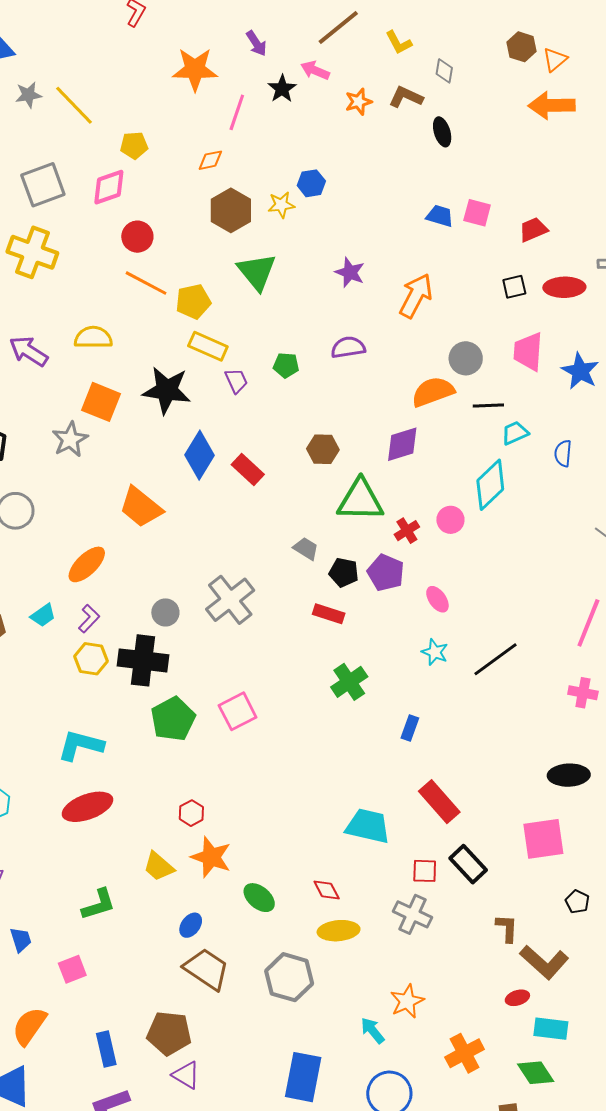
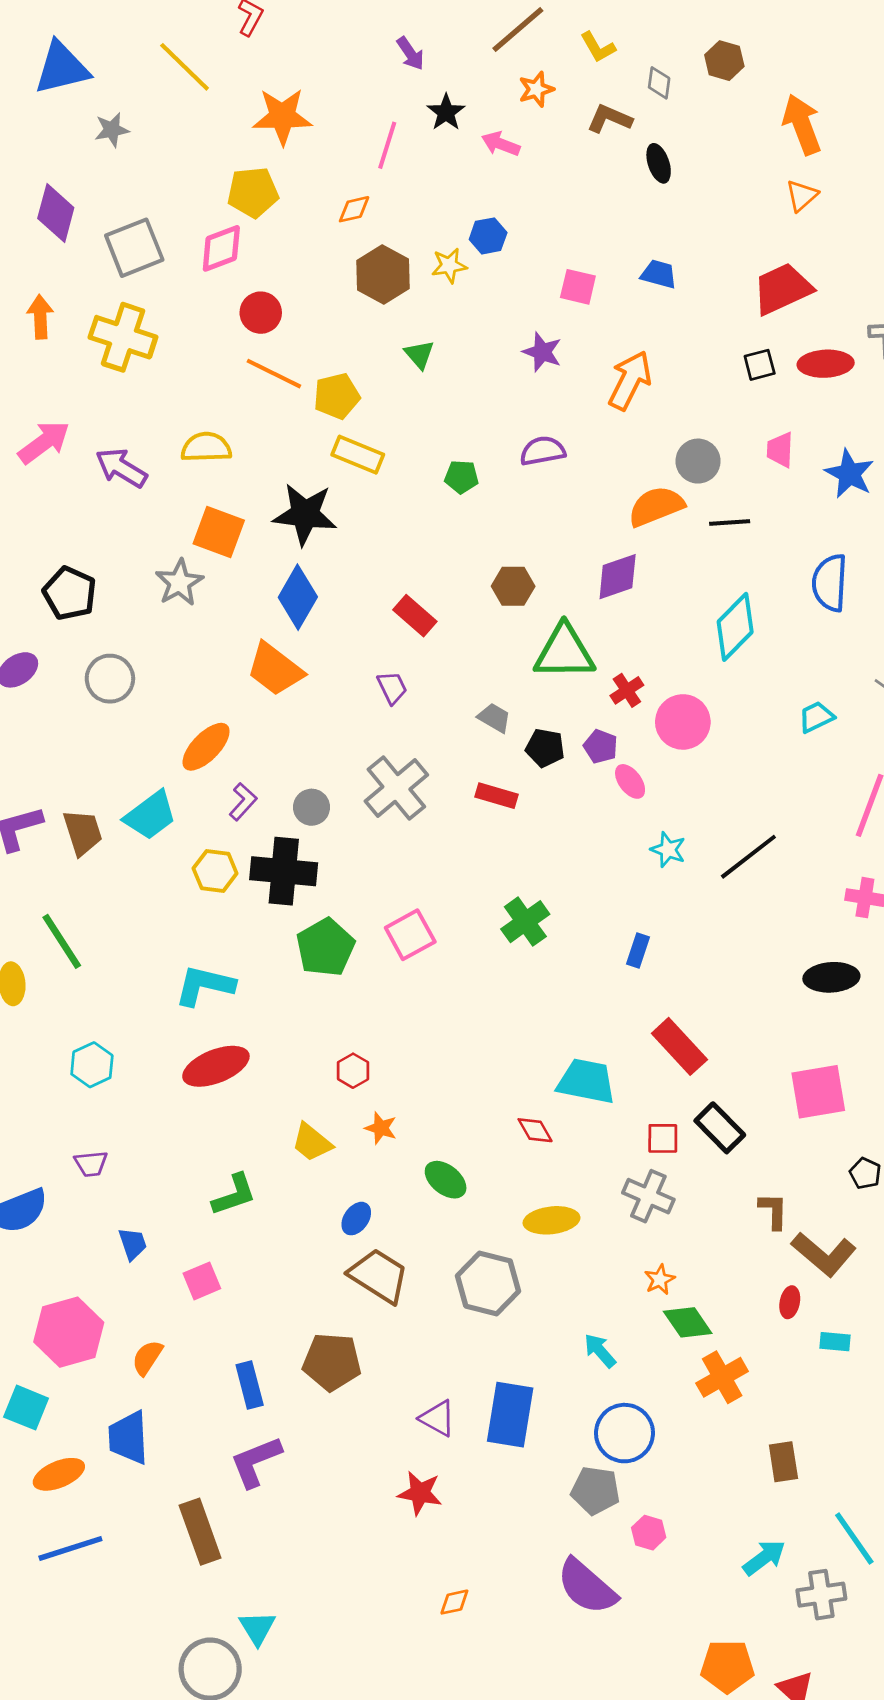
brown hexagon: (522, 47) -> (724, 61), moved
orange triangle: (555, 59) -> (802, 196), moved
orange star: (195, 69) -> (282, 117), moved
pink arrow: (315, 70) -> (501, 144), moved
orange star: (359, 102) -> (536, 89), moved
yellow line: (74, 105) -> (185, 67), moved
orange arrow: (552, 105) -> (802, 124), turned 72
yellow pentagon: (134, 145) -> (253, 192), size x1.4
pink square: (477, 213) -> (578, 287), moved
red trapezoid: (533, 230) -> (782, 289), size x1.6
green triangle: (257, 272) -> (419, 354), size x0.6
pink trapezoid: (528, 352) -> (780, 450), size x0.7
purple trapezoid: (236, 381) -> (392, 688), moved
cyan trapezoid: (515, 433) -> (816, 717), moved
blue semicircle: (563, 453) -> (830, 583), size x1.6
blue diamond: (199, 455) -> (298, 597), moved
pink circle: (450, 520) -> (683, 722), moved, size x1.5
purple pentagon: (386, 573) -> (601, 746), size x0.7
pink ellipse: (437, 599) -> (630, 781), moved
red rectangle: (329, 614) -> (496, 796), moved
cyan trapezoid: (43, 615) -> (150, 815), size x1.6
purple L-shape: (89, 619) -> (243, 802), moved
green cross: (349, 682) -> (525, 922), moved
black ellipse: (569, 775) -> (831, 977), moved
orange star: (211, 857) -> (381, 1128), size x0.6
red diamond: (327, 890) -> (535, 1130), moved
red ellipse: (517, 998) -> (790, 1302), turned -60
orange star: (407, 1001) -> (660, 1280), moved, size x0.7
orange semicircle: (29, 1026) -> (147, 1358), size x0.7
cyan rectangle: (551, 1029) -> (835, 1342), size x0.7
green diamond: (536, 1073) -> (688, 1322), moved
purple triangle: (186, 1075) -> (437, 1418), moved

